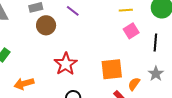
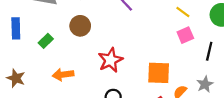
yellow line: (126, 10) -> (183, 12), turned 32
brown circle: (46, 25) -> (80, 26), moved

